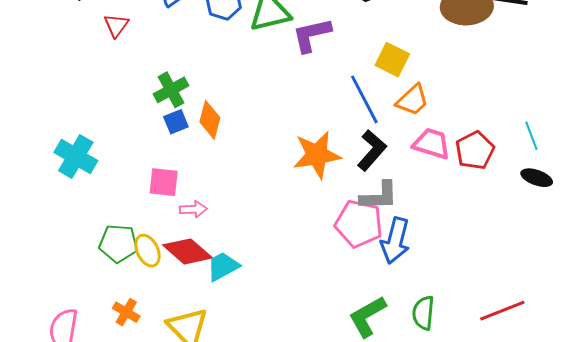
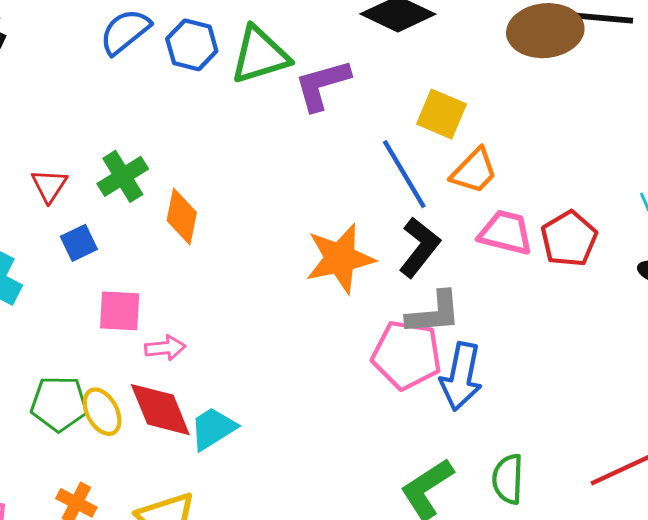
red triangle: (116, 25) -> (49, 186), moved
blue square: (176, 122) -> (79, 243), moved
red diamond: (188, 251) -> (160, 410), turned 30

